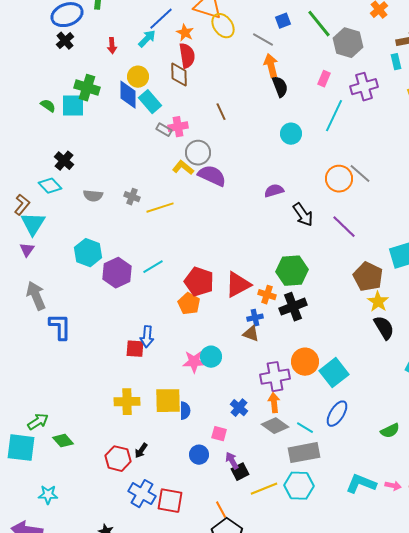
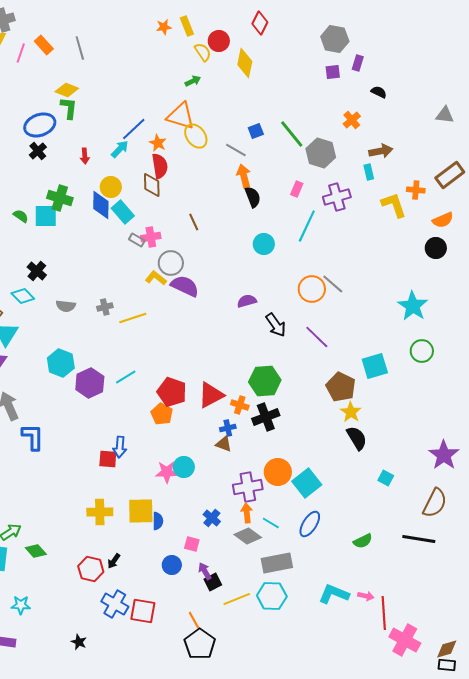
gray cross: (132, 197) -> (105, 307), turned -35
cyan line: (305, 428) -> (271, 523), moved

